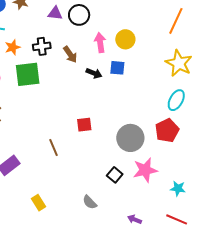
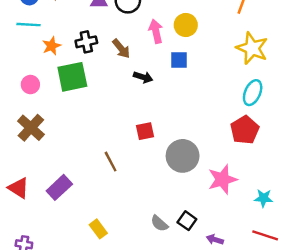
black arrow: (94, 73) -> (143, 77), moved
gray circle: (130, 138) -> (183, 156), moved
black square: (115, 175) -> (187, 221), moved

